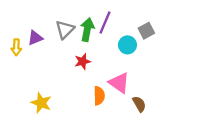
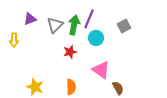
purple triangle: (35, 38) -> (30, 19), moved
cyan circle: (127, 45) -> (96, 38), moved
orange semicircle: (99, 96) -> (71, 87), moved

